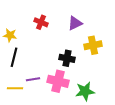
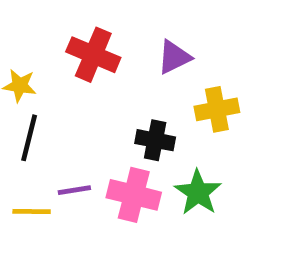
red cross: (41, 22) -> (93, 55), size x1.5
green star: (85, 91) -> (198, 193), moved, turned -30

